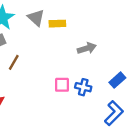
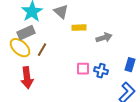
yellow rectangle: (57, 24) -> (79, 28), moved
blue rectangle: (117, 80) -> (130, 65), turned -32

